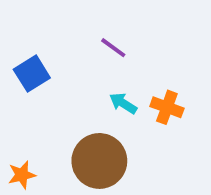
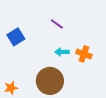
cyan arrow: (123, 103) -> (62, 52), turned -32

